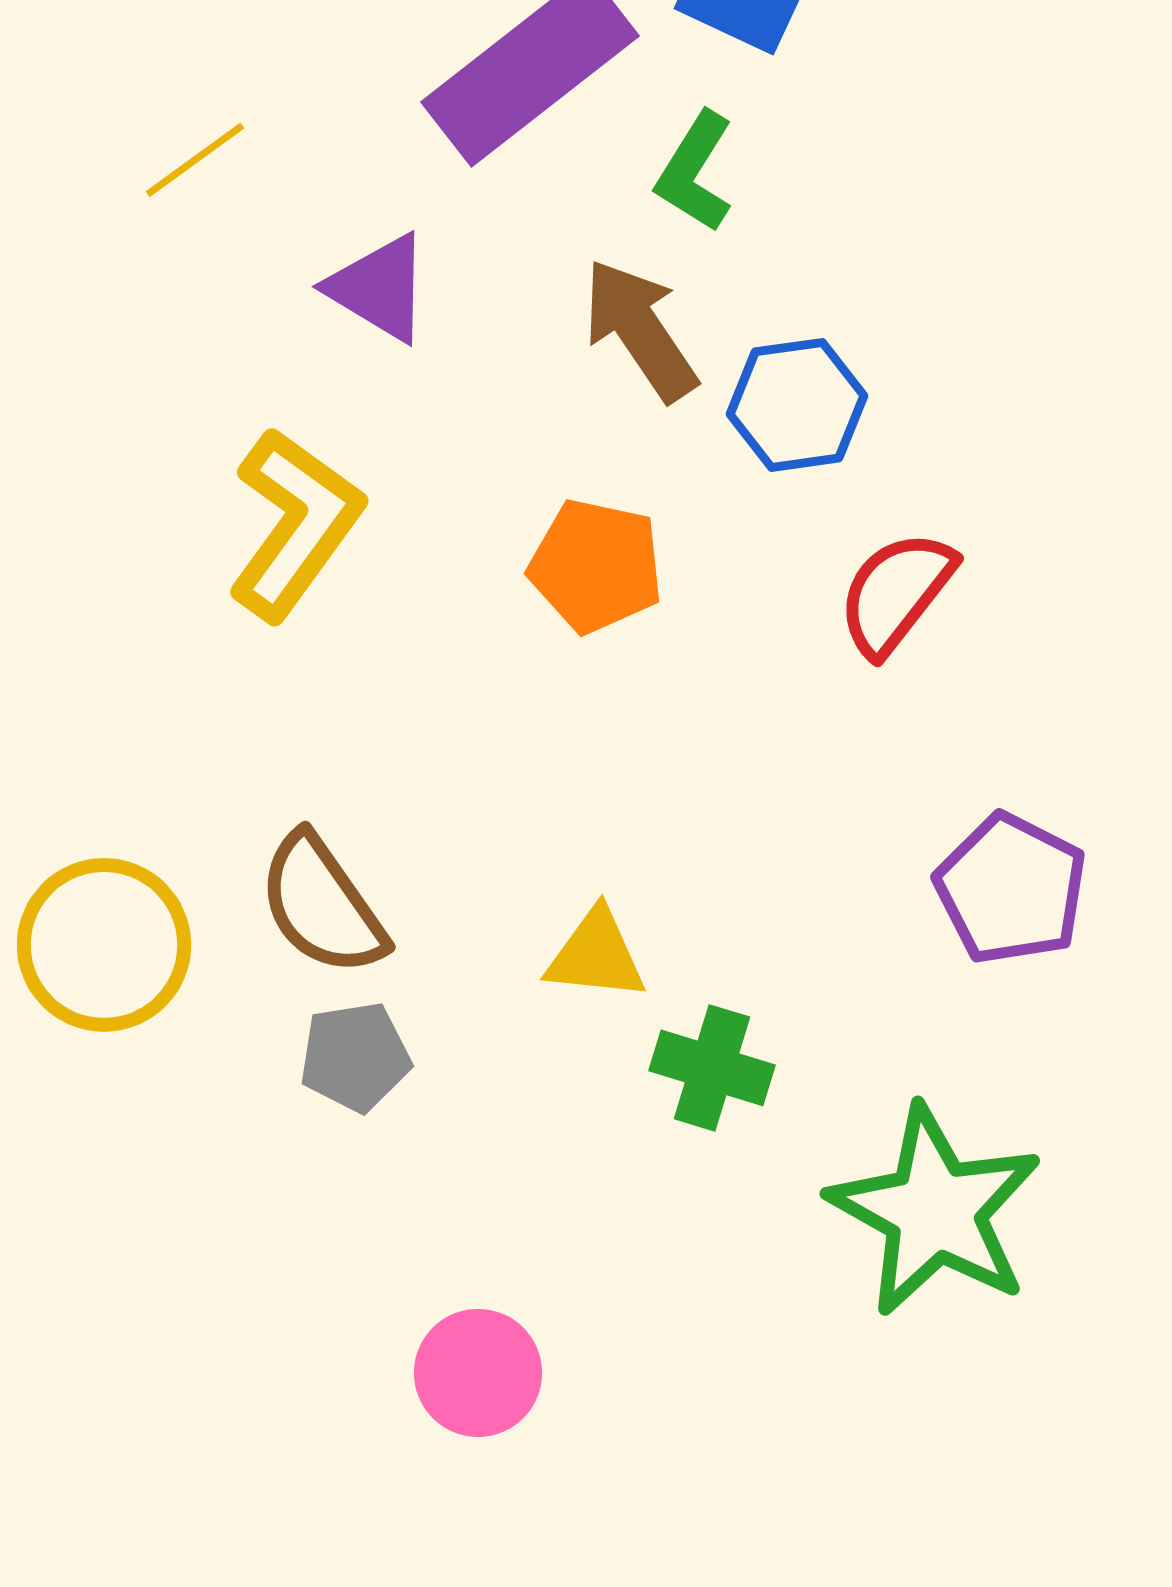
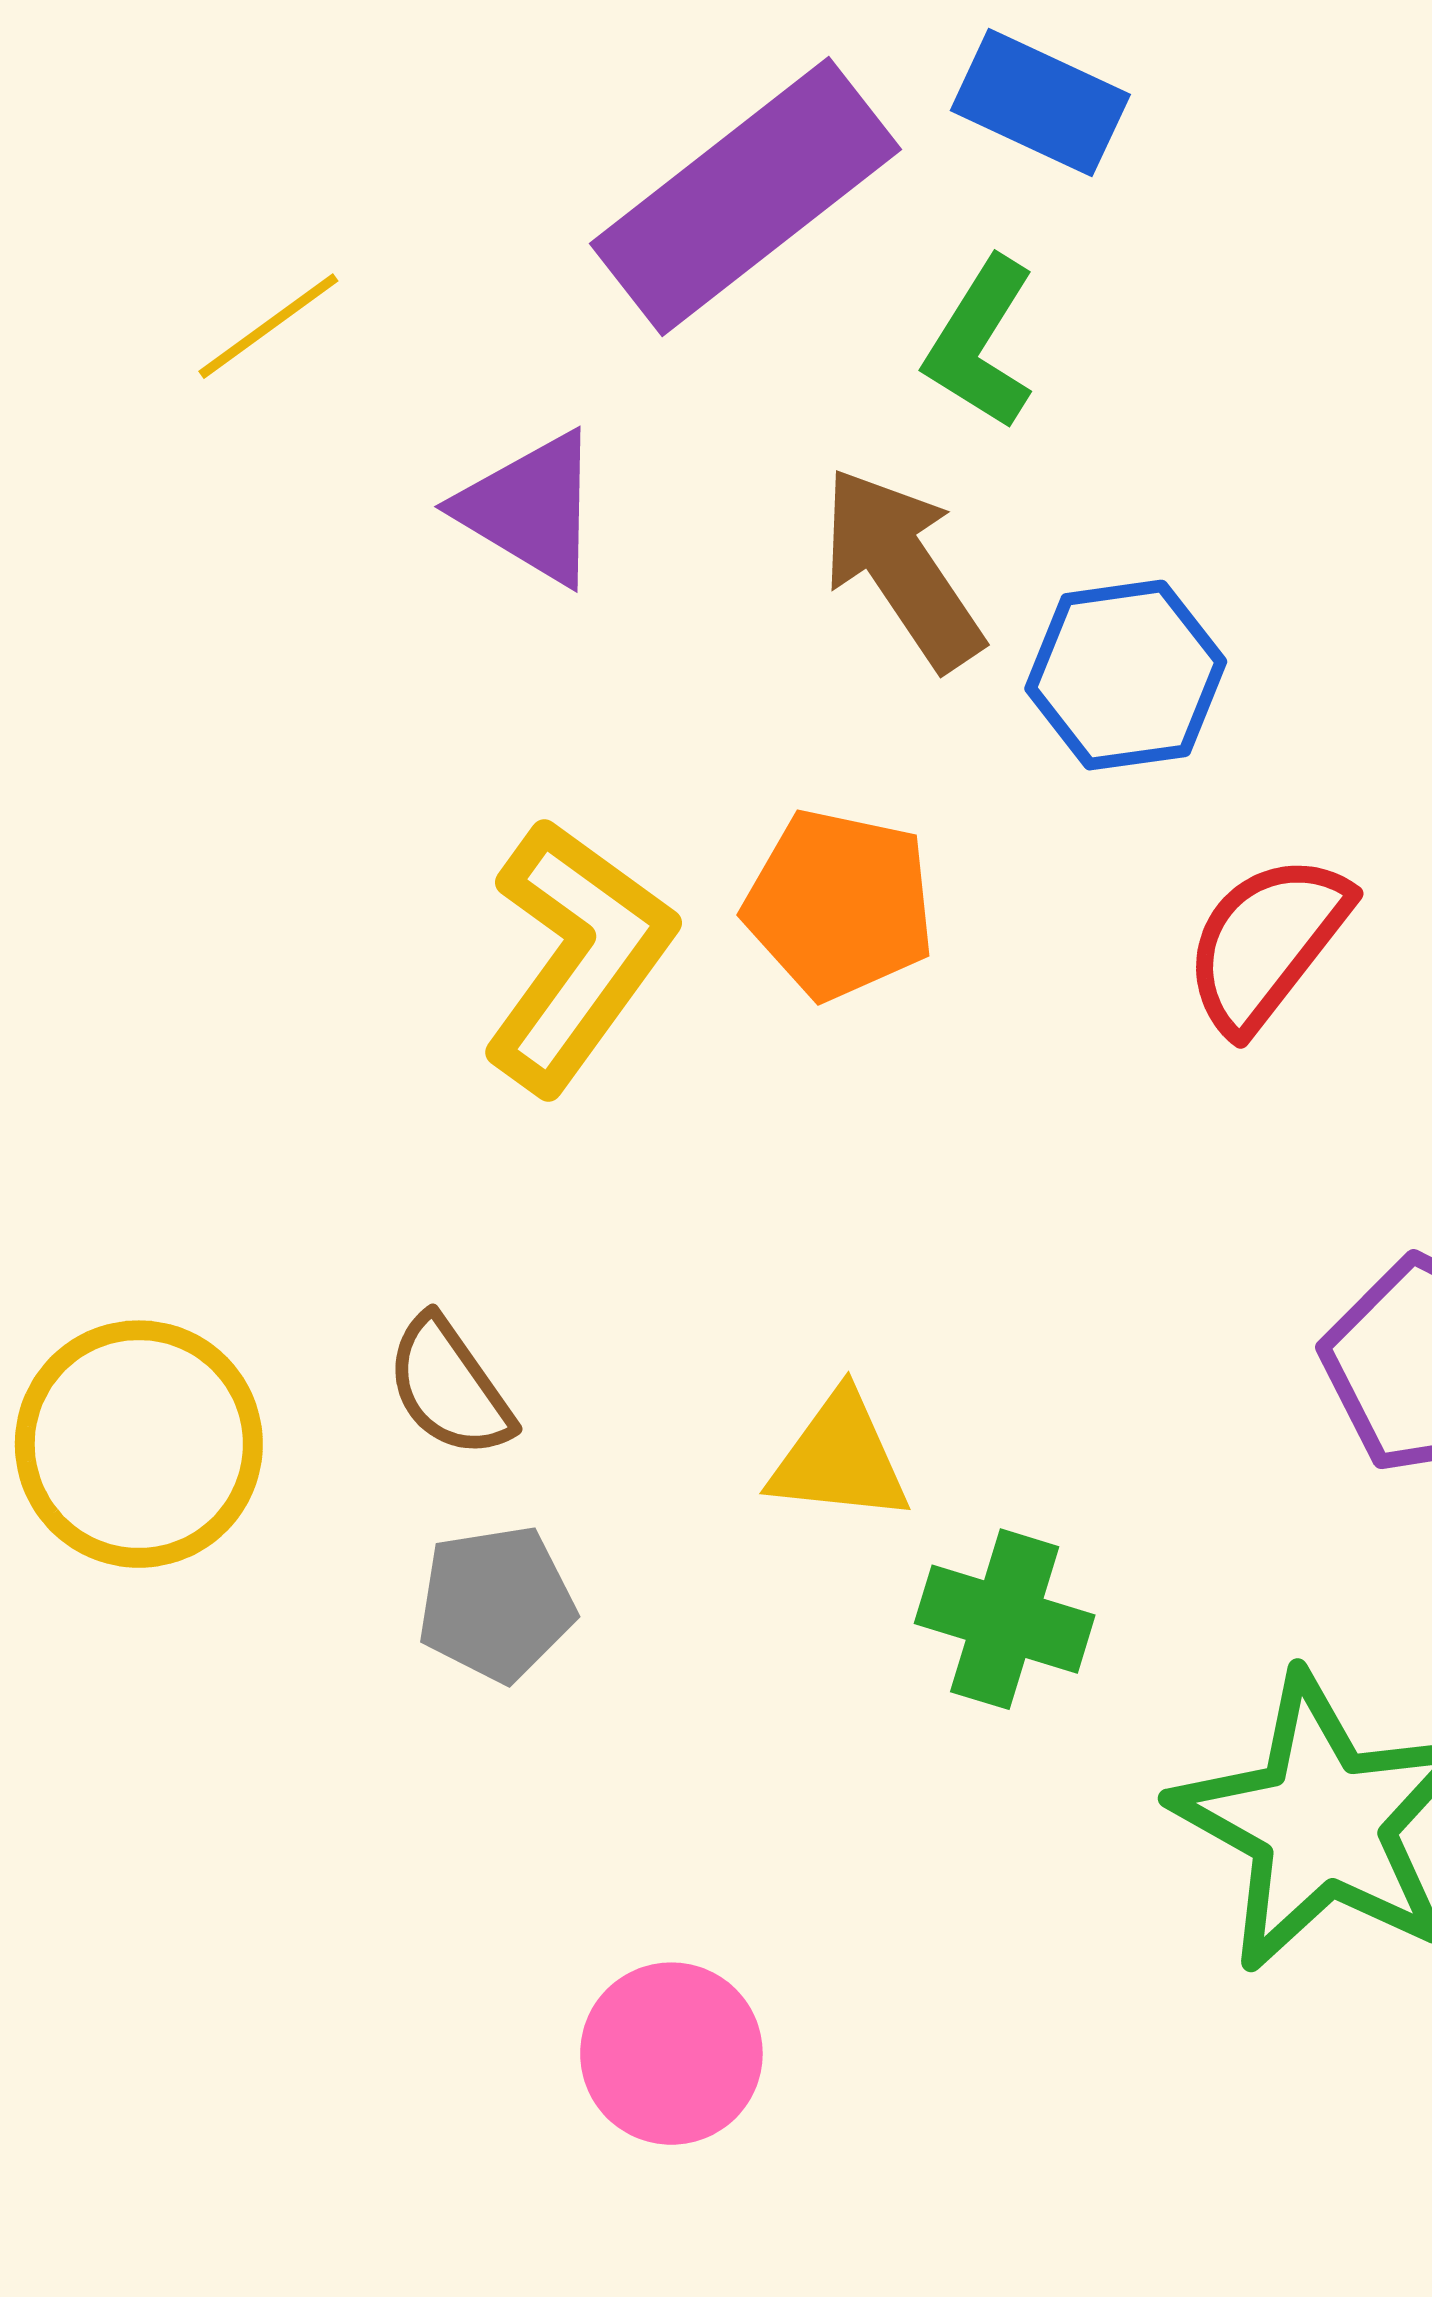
yellow L-shape: (295, 524) -> (577, 956), moved
brown semicircle: (322, 905) -> (449, 1387), size x0.7

